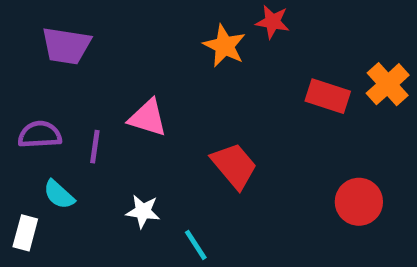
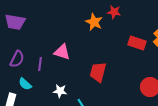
purple trapezoid: (66, 46) -> (15, 22), moved
purple semicircle: (40, 135) -> (17, 59), turned 120
red trapezoid: (234, 166) -> (98, 72), turned -125

